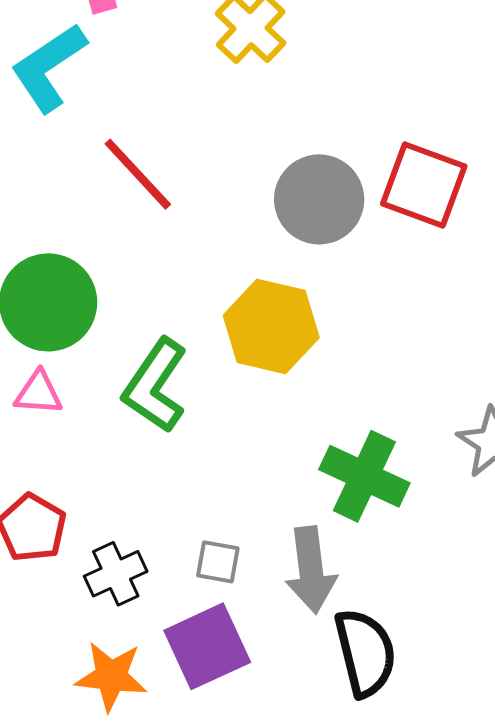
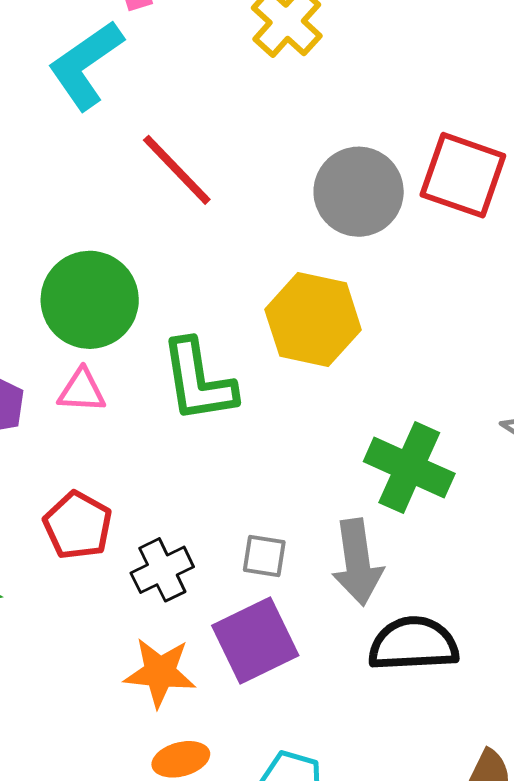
green L-shape: (155, 386) -> (198, 381), turned -42
black semicircle: (365, 653) -> (413, 644), turned -78

